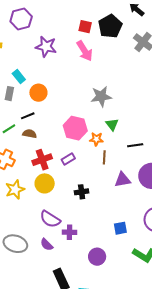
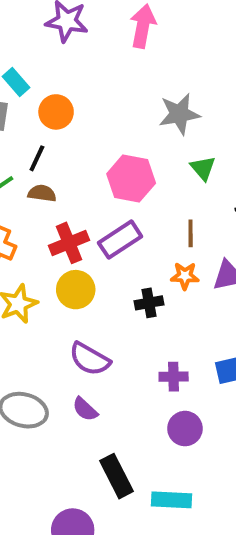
pink arrow: (85, 51) -> (143, 26), turned -135
black line: (28, 116) -> (37, 158), turned -40
orange star: (96, 139) -> (185, 276), moved
purple rectangle: (68, 159) -> (120, 240), size x1.5
purple cross: (70, 232) -> (174, 377), moved

